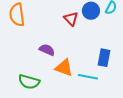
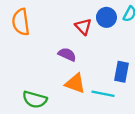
purple semicircle: (47, 50) -> (67, 54), moved

